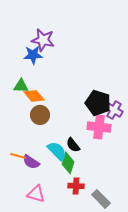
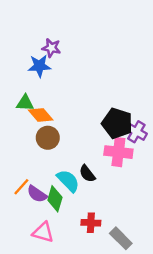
purple star: (43, 40) -> (51, 48), size x0.7
orange line: (18, 156) -> (21, 187), turned -63
green diamond: (68, 163) -> (55, 199), moved

